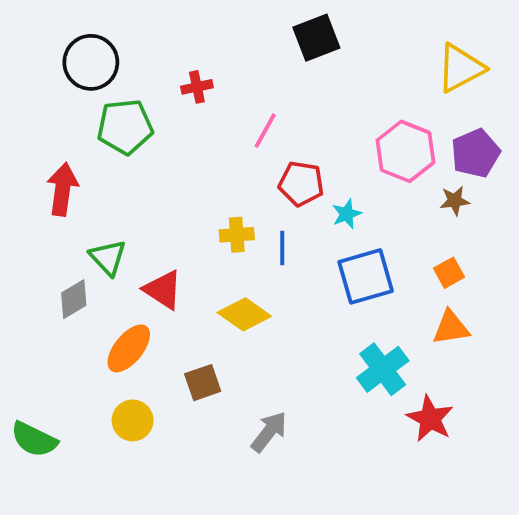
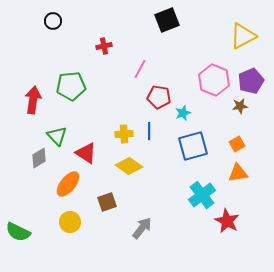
black circle: (91, 62) -> (53, 21), moved, size x0.6
green pentagon: (125, 127) -> (71, 86), moved
yellow cross: (237, 235) -> (124, 134), moved

